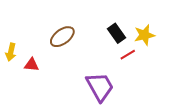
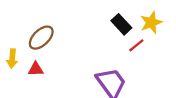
brown ellipse: (62, 37) -> (41, 38), moved

